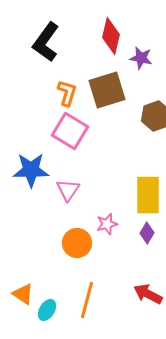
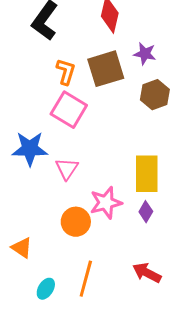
purple star: (141, 58) -> (145, 54), moved
pink star: (107, 224) -> (106, 203), size x1.5
orange triangle: (23, 294) -> (22, 248), moved

